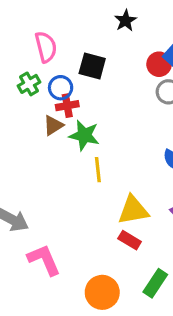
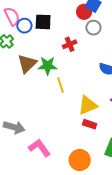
blue circle: (61, 88) -> (24, 26), moved
red cross: (67, 106) -> (70, 44), moved
brown triangle: (53, 125) -> (27, 64), size x1.5

